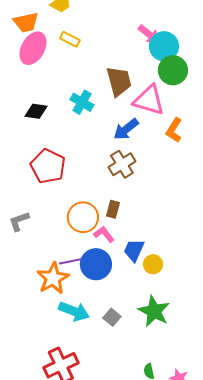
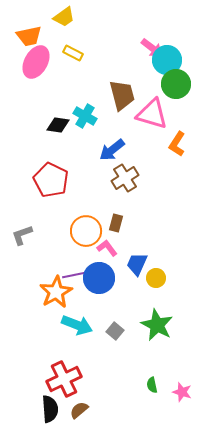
black diamond: (36, 111) -> (58, 125), moved
blue arrow: (126, 129) -> (112, 150), moved

